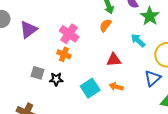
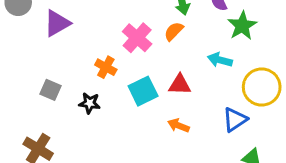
pink cross: (69, 34) -> (137, 38), moved
cyan arrow: (138, 40) -> (220, 60), turned -35
gray square: (37, 73) -> (50, 90), moved
cyan square: (90, 88) -> (143, 91), moved

